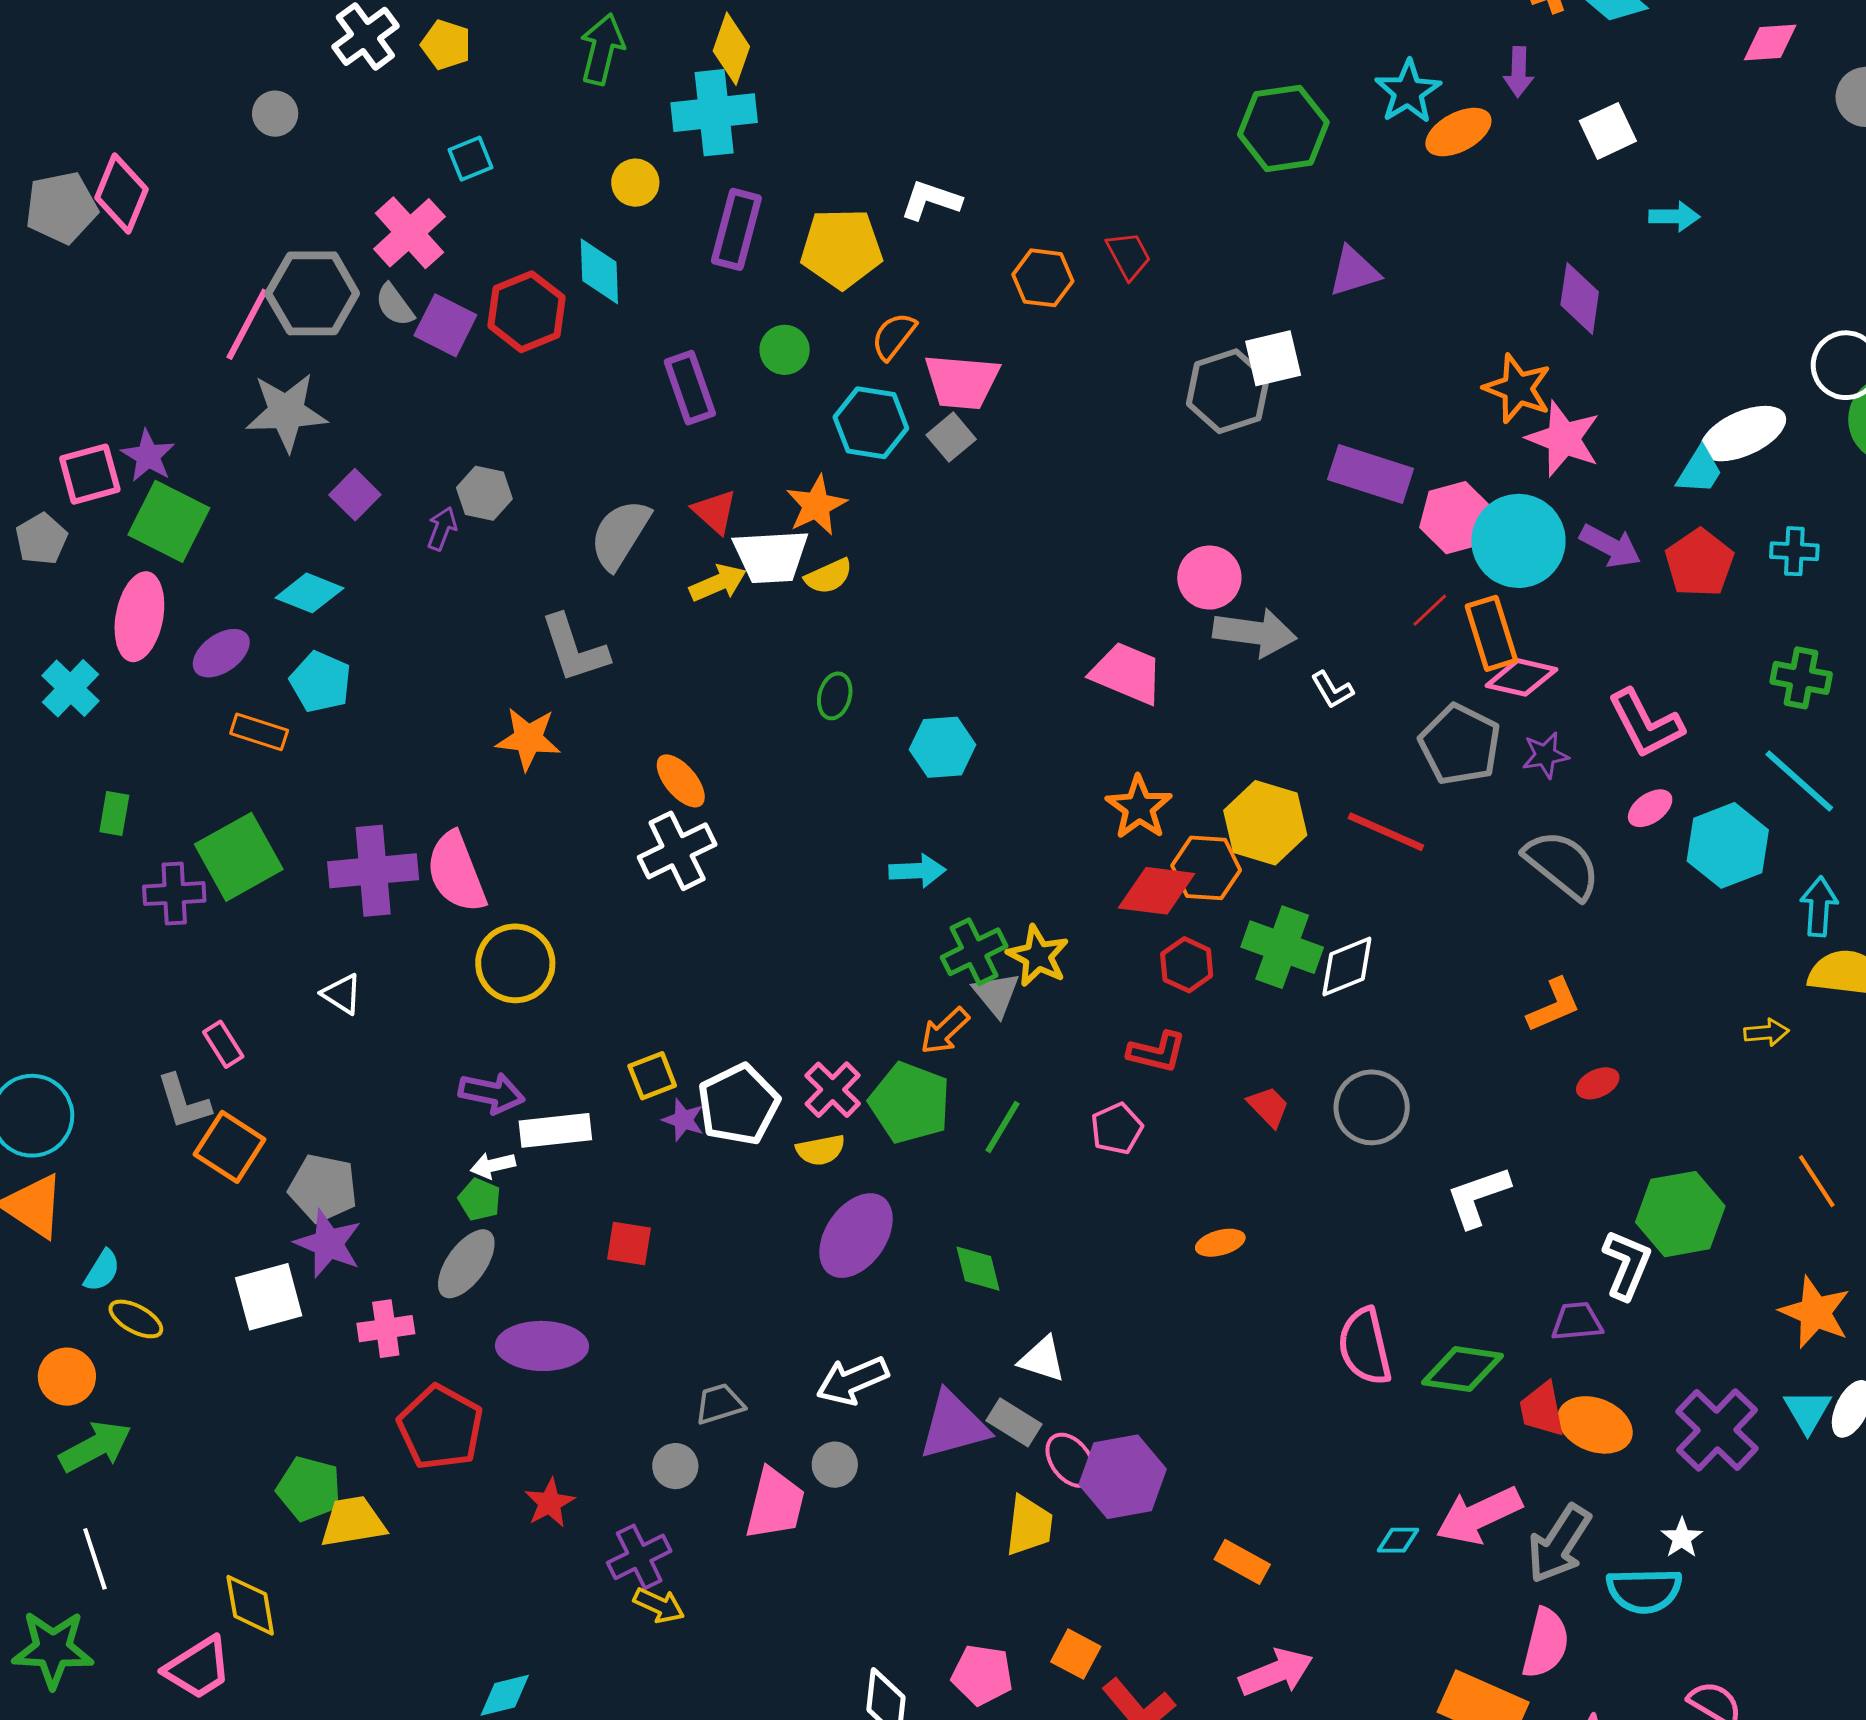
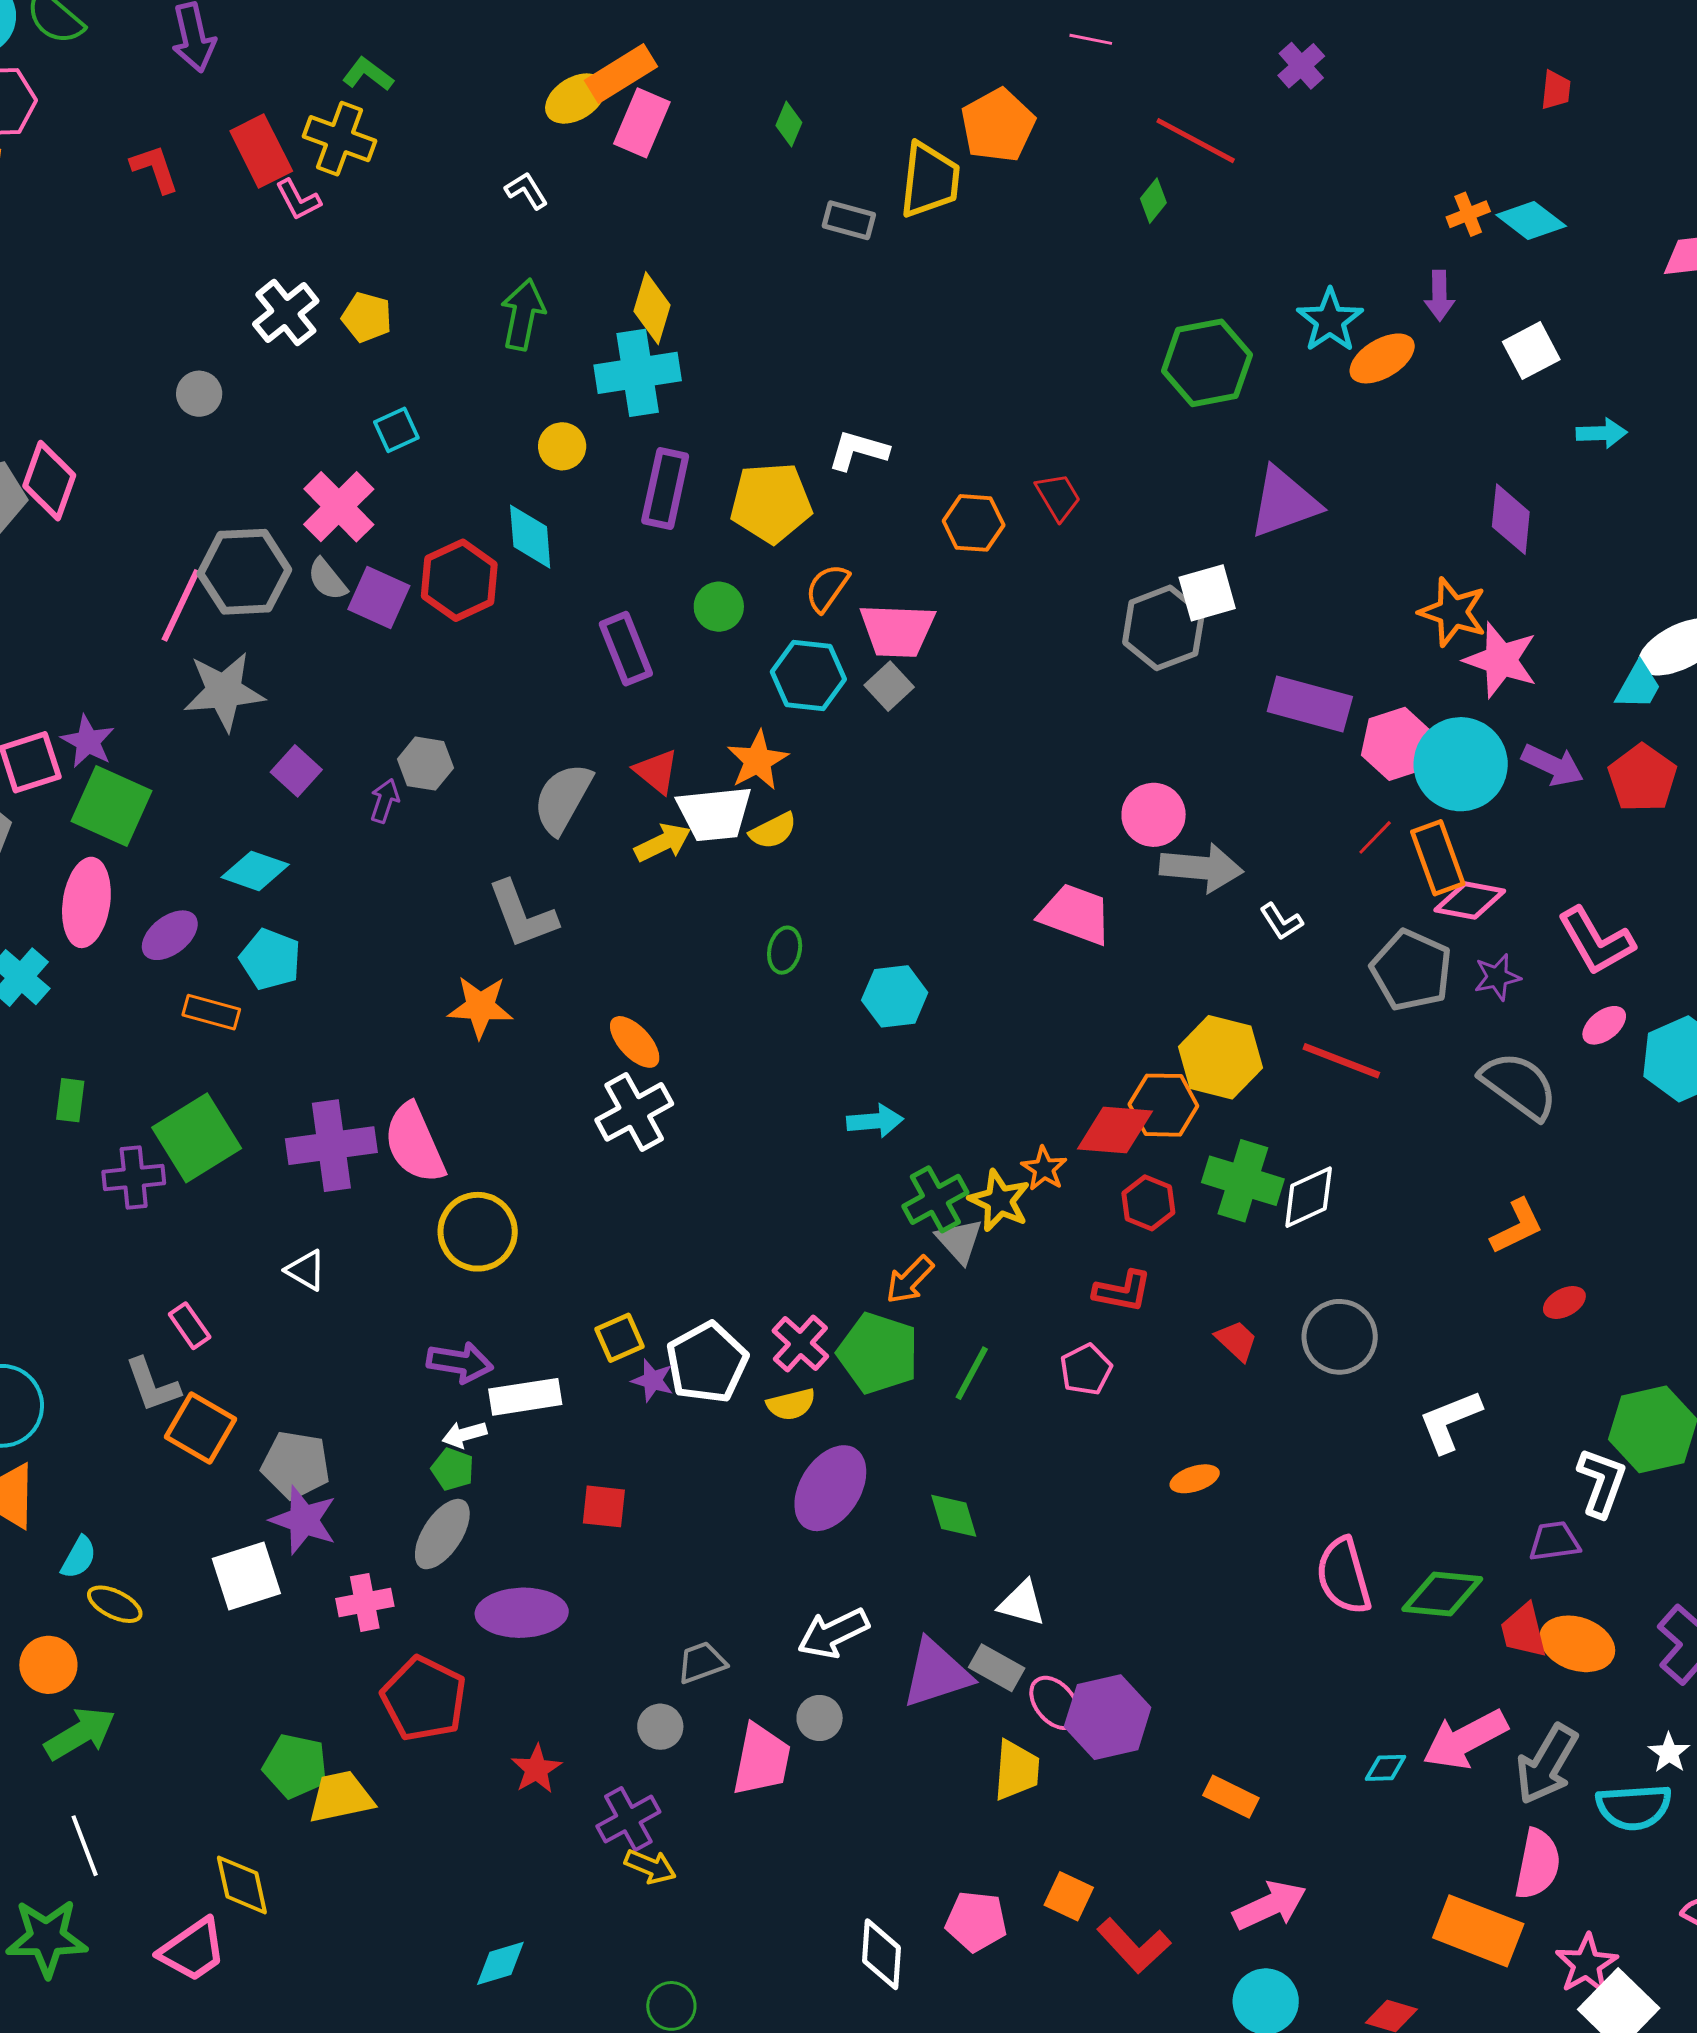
purple triangle: (1354, 271) -> (1284, 502), size x1.4
orange star: (1139, 807) -> (1044, 1169), moved, size x0.7

